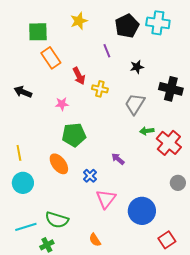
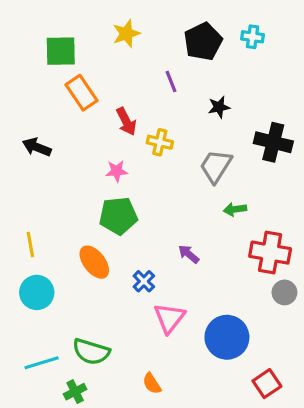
cyan cross: (158, 23) -> (253, 37), size x0.6
pink star: (62, 104) -> (117, 171), moved
red cross: (169, 143) -> (270, 253), moved, turned -30

